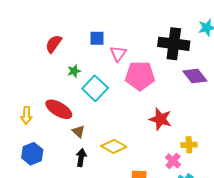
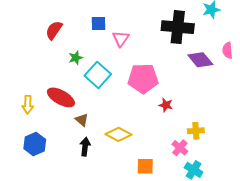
pink pentagon: (140, 76) -> (143, 79), moved
red star: (160, 119) -> (166, 105), size x0.6

